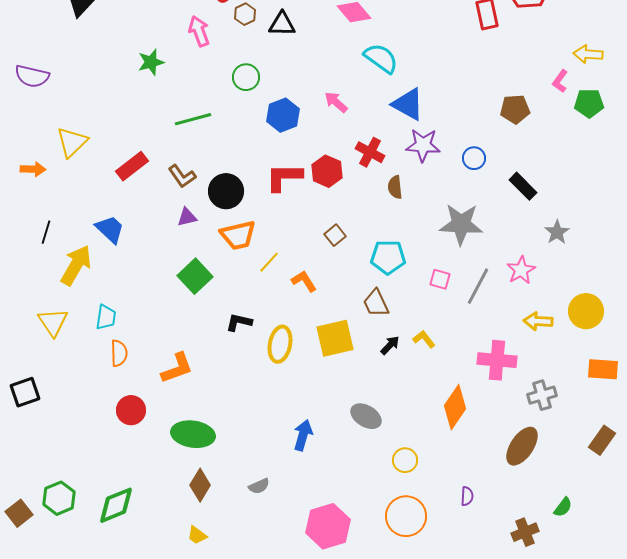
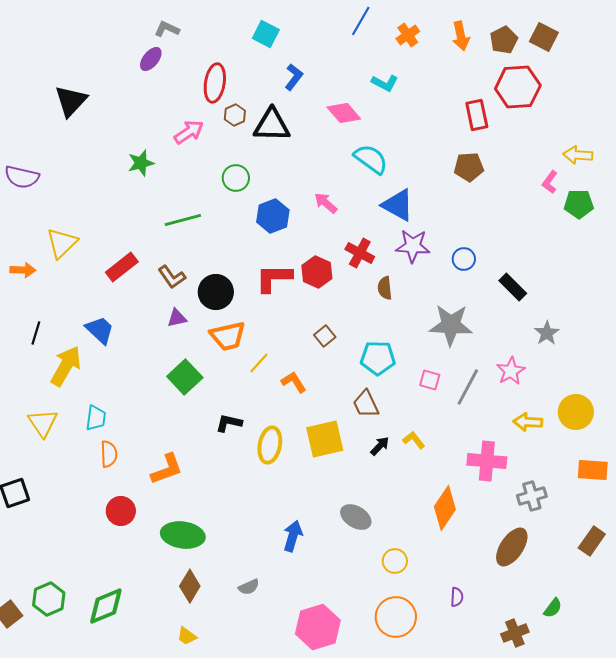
black triangle: (282, 24) -> (272, 125), size x1.4
pink arrow: (199, 31) -> (189, 132), turned 76
brown pentagon: (515, 109) -> (469, 167), moved

